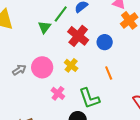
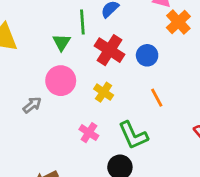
green line: (61, 14) -> (82, 22), turned -36
pink circle: (42, 67) -> (61, 81), moved

